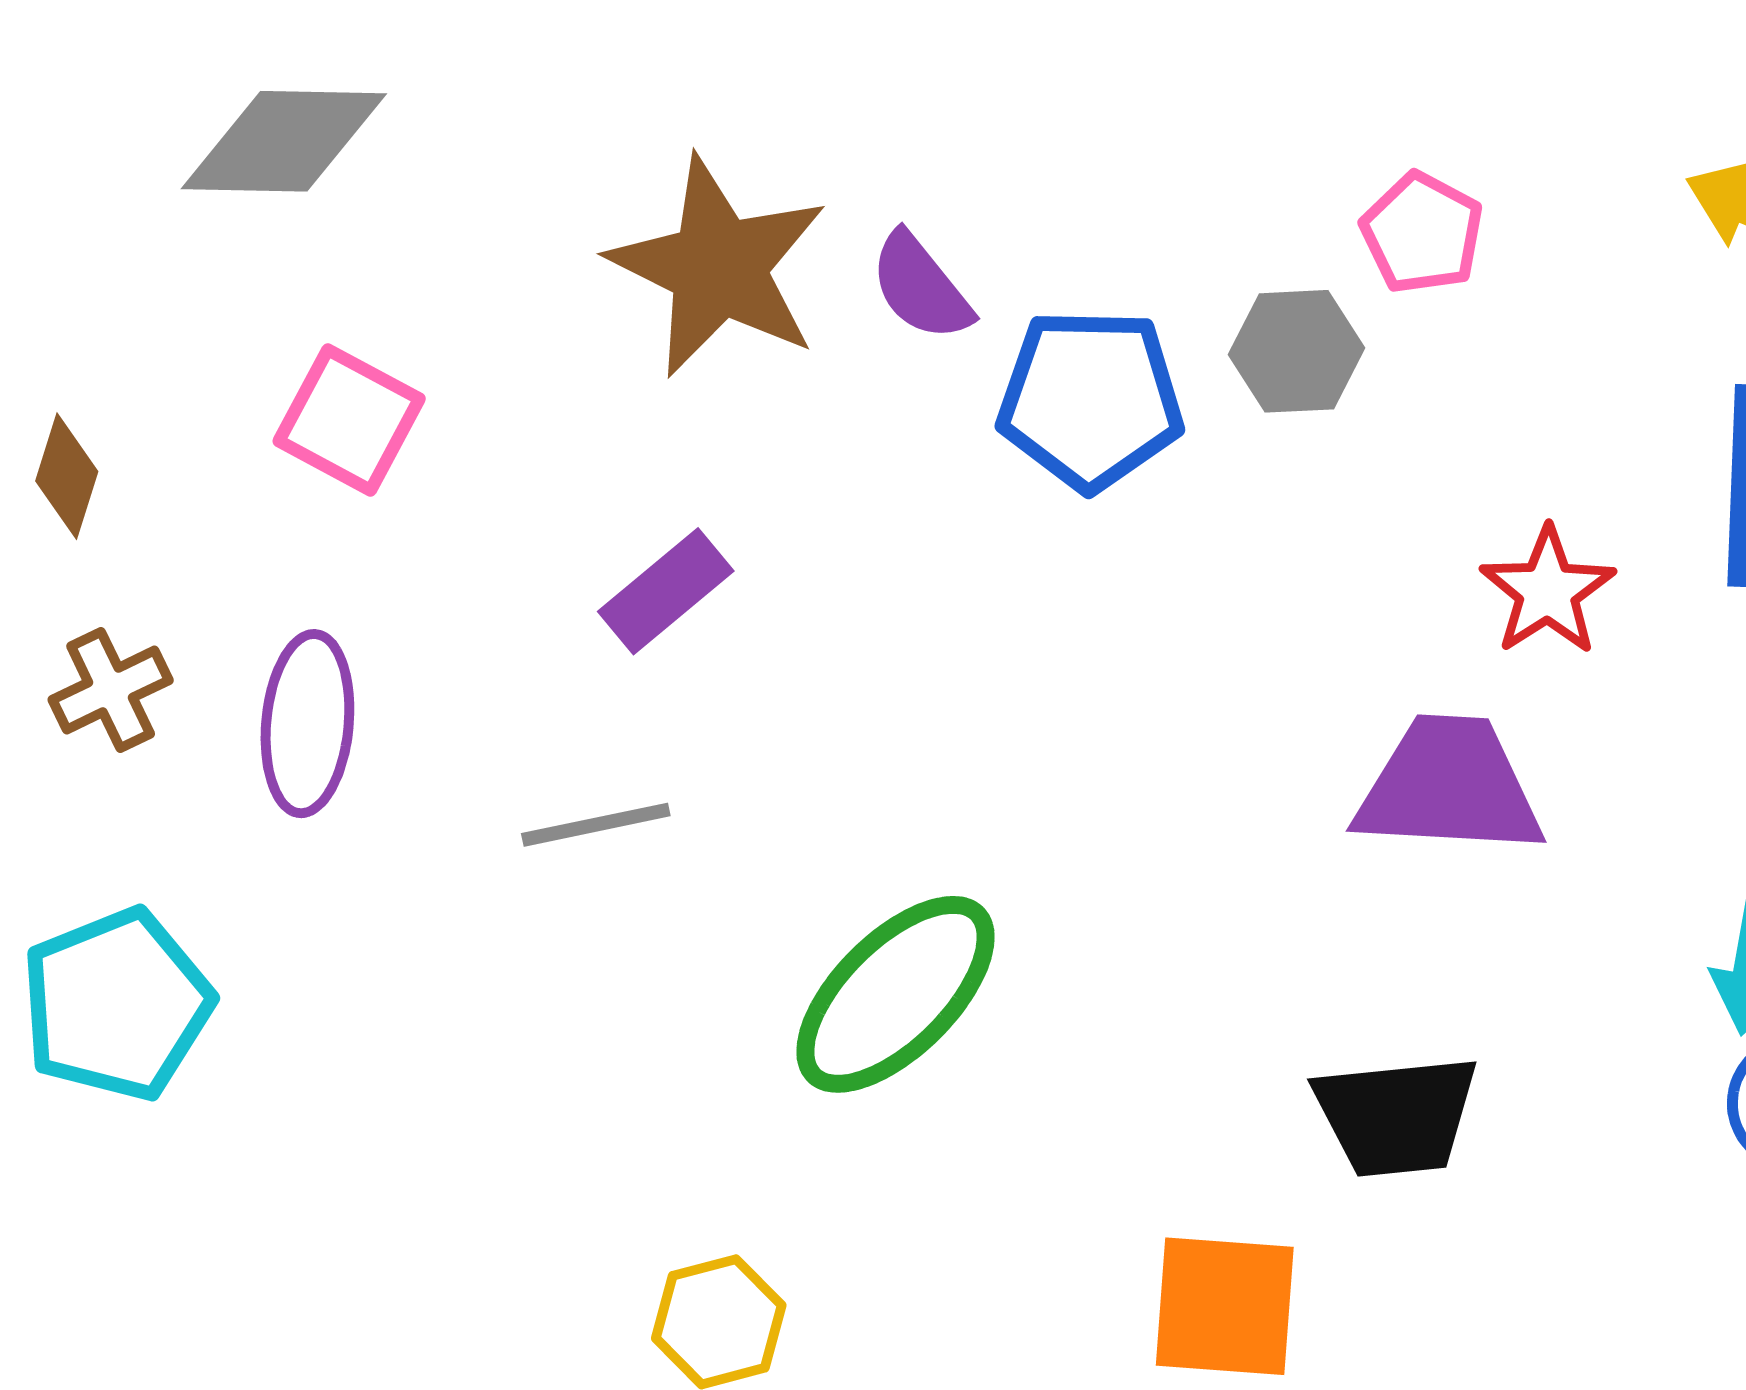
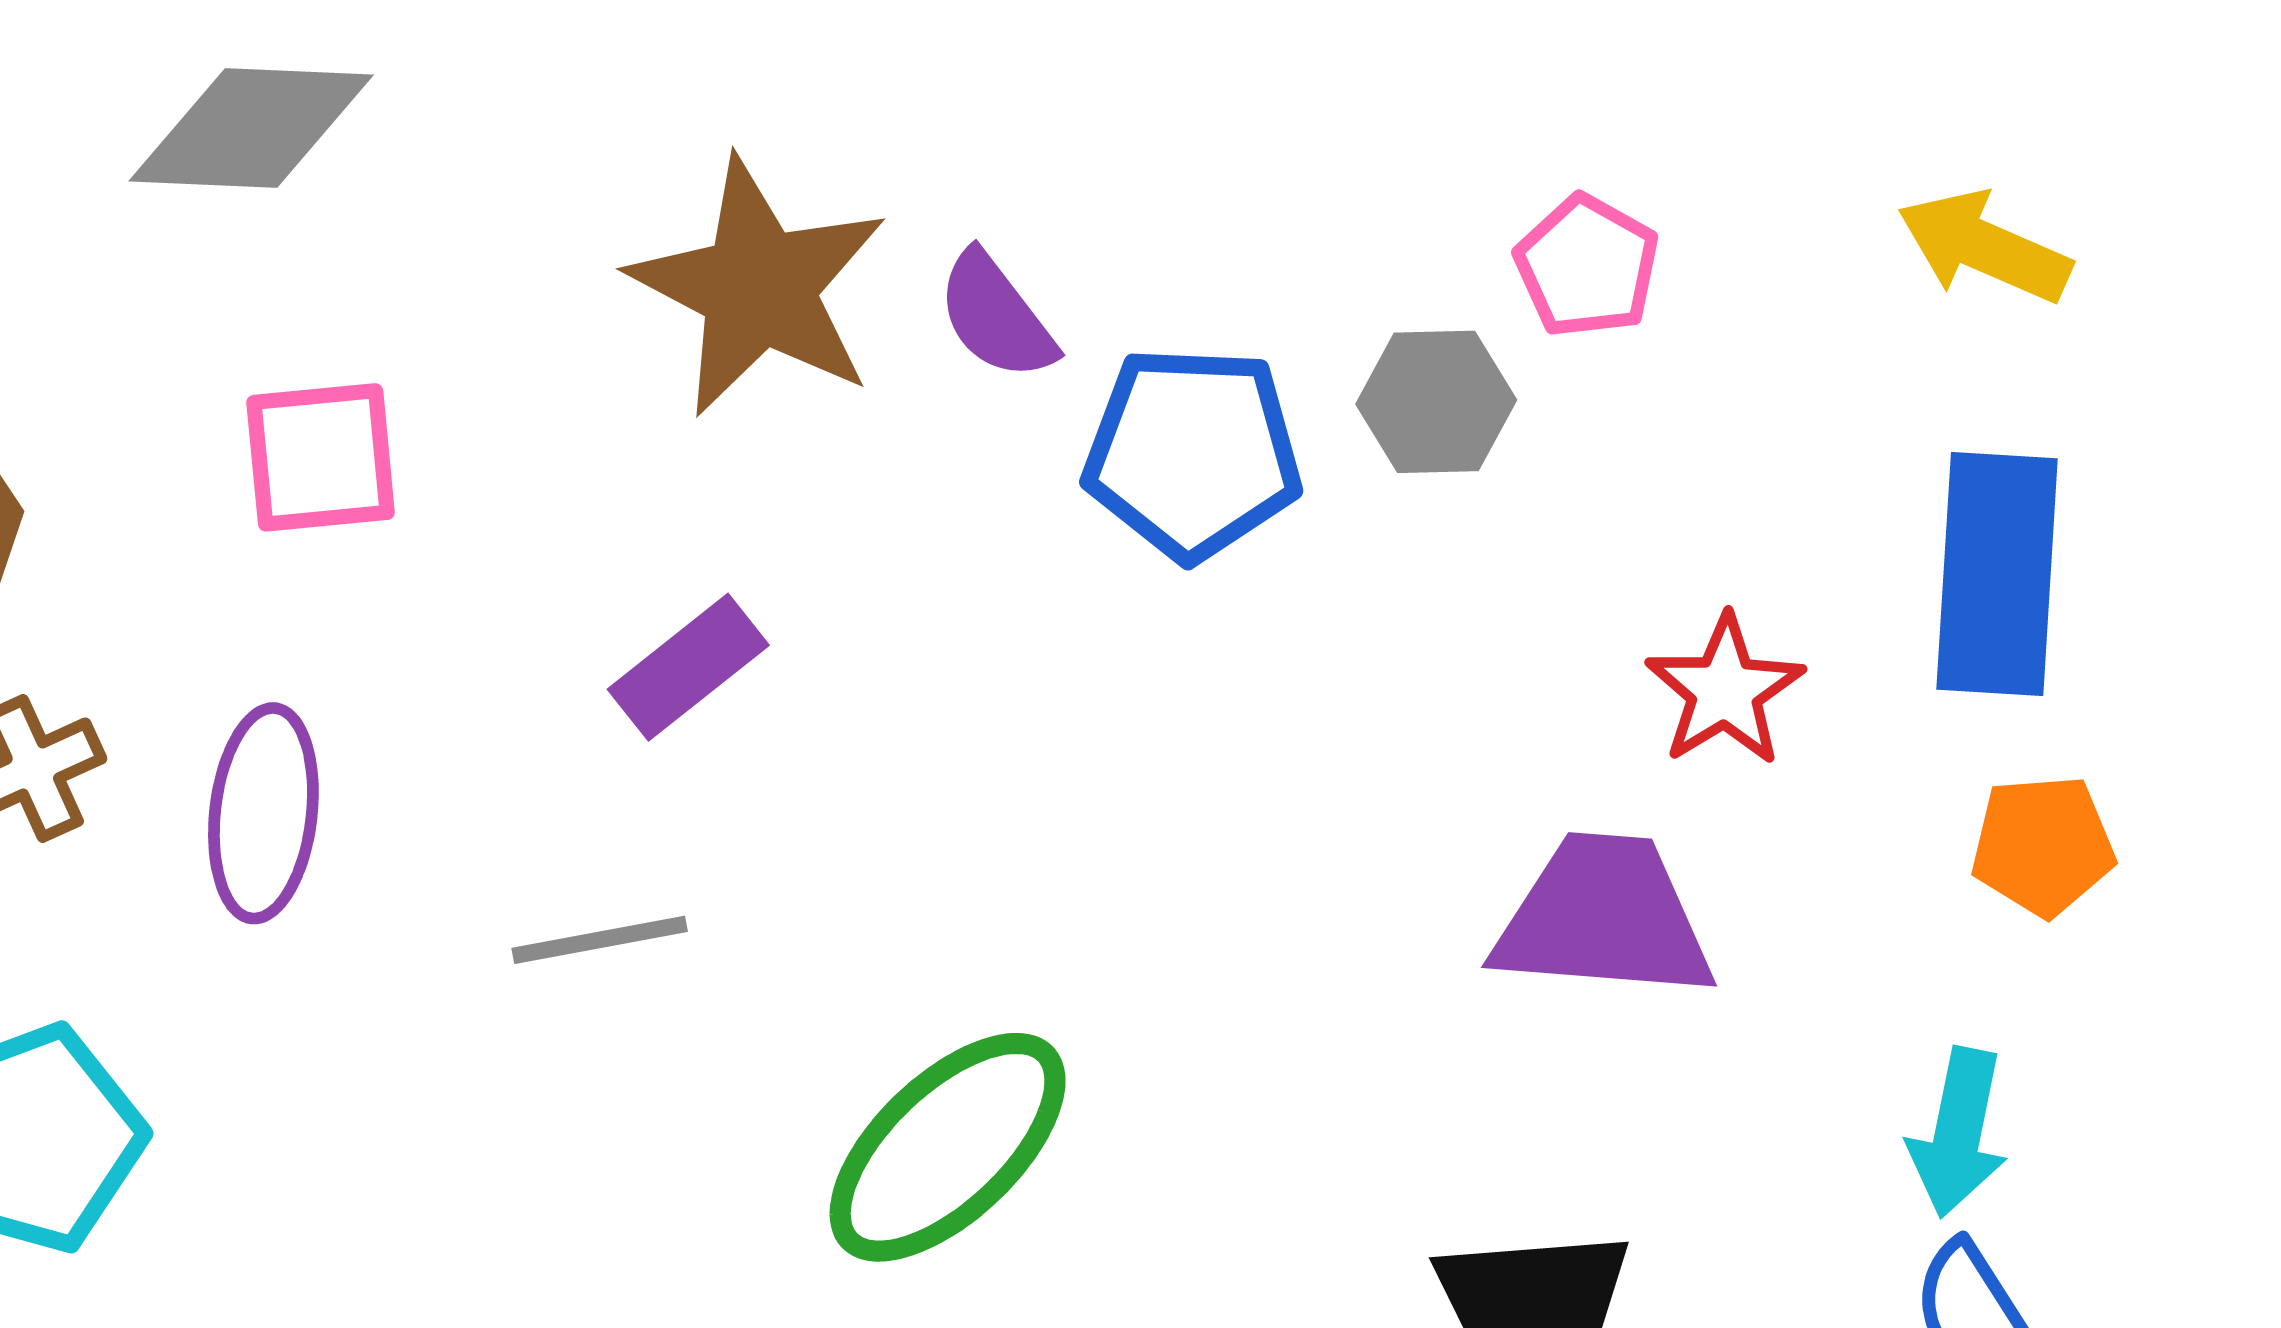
pink square: (349, 420) -> (321, 457), turned -35

